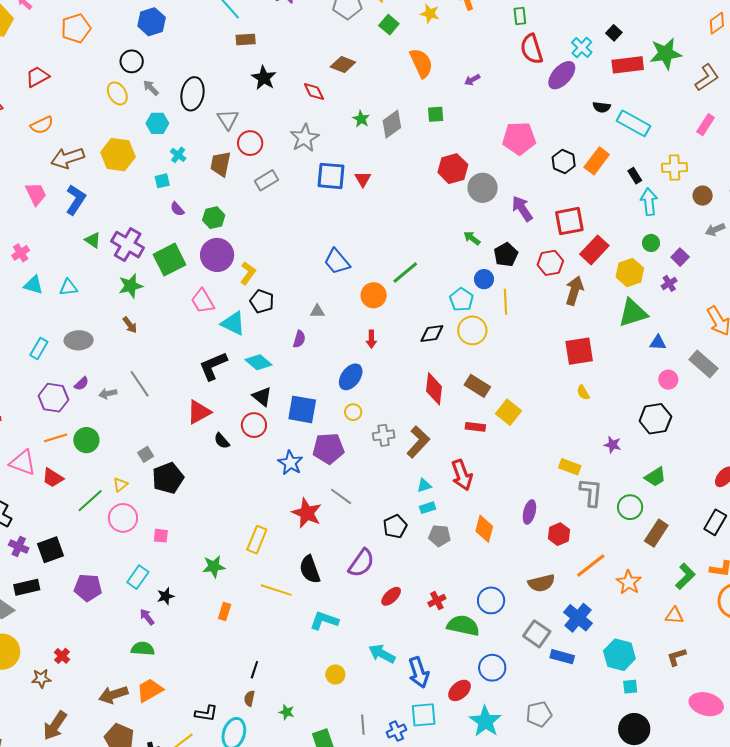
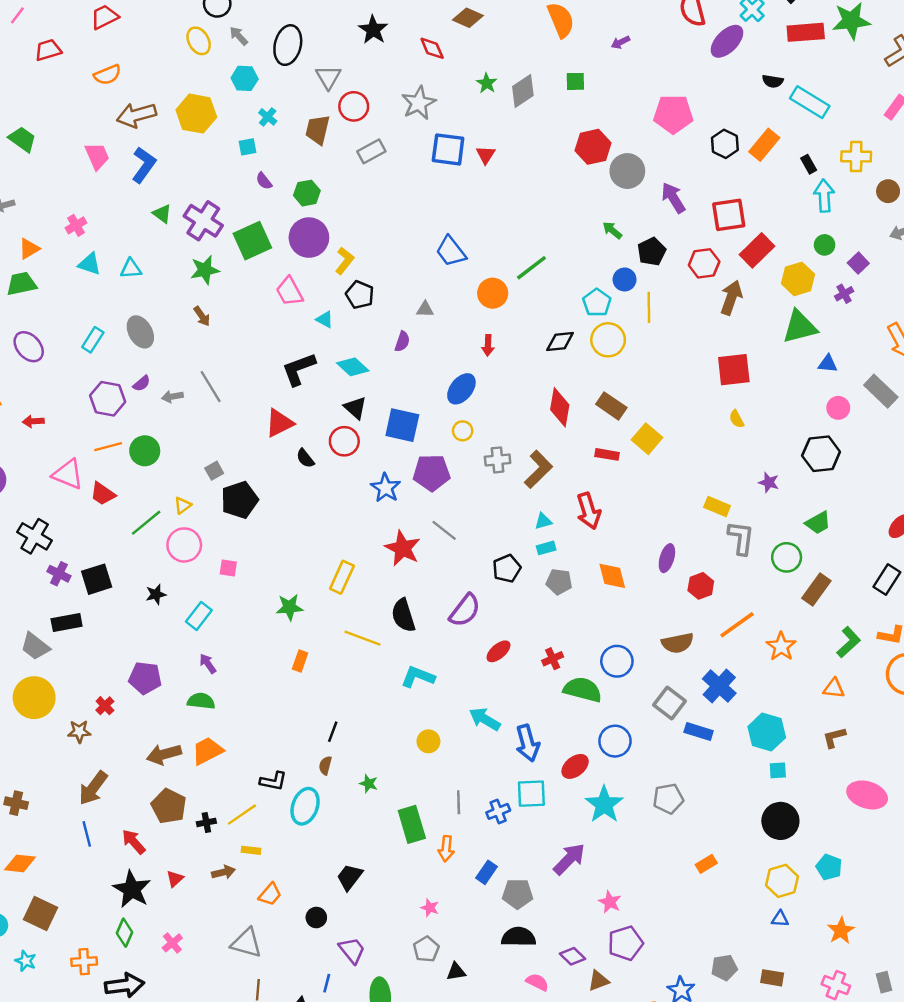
cyan triangle: (233, 323) -> (325, 319), size x0.6
gray ellipse: (79, 340) -> (140, 332), turned 60
orange diamond: (484, 529) -> (612, 576), turned -32
purple pentagon: (88, 588) -> (145, 678), moved
black star: (166, 596) -> (156, 594), moved

